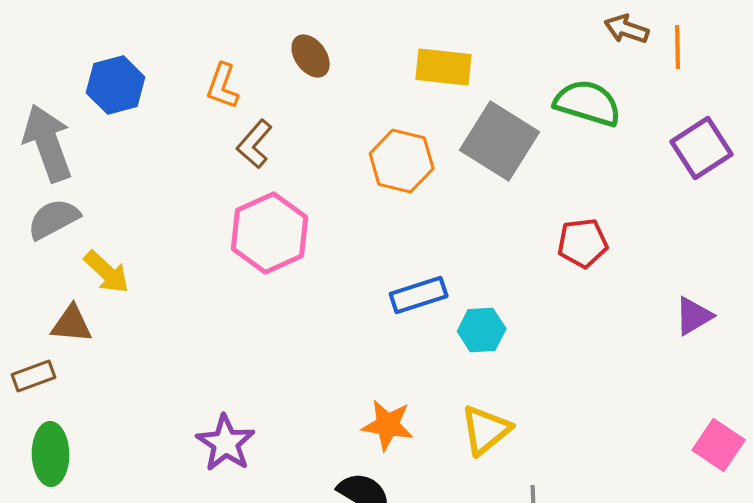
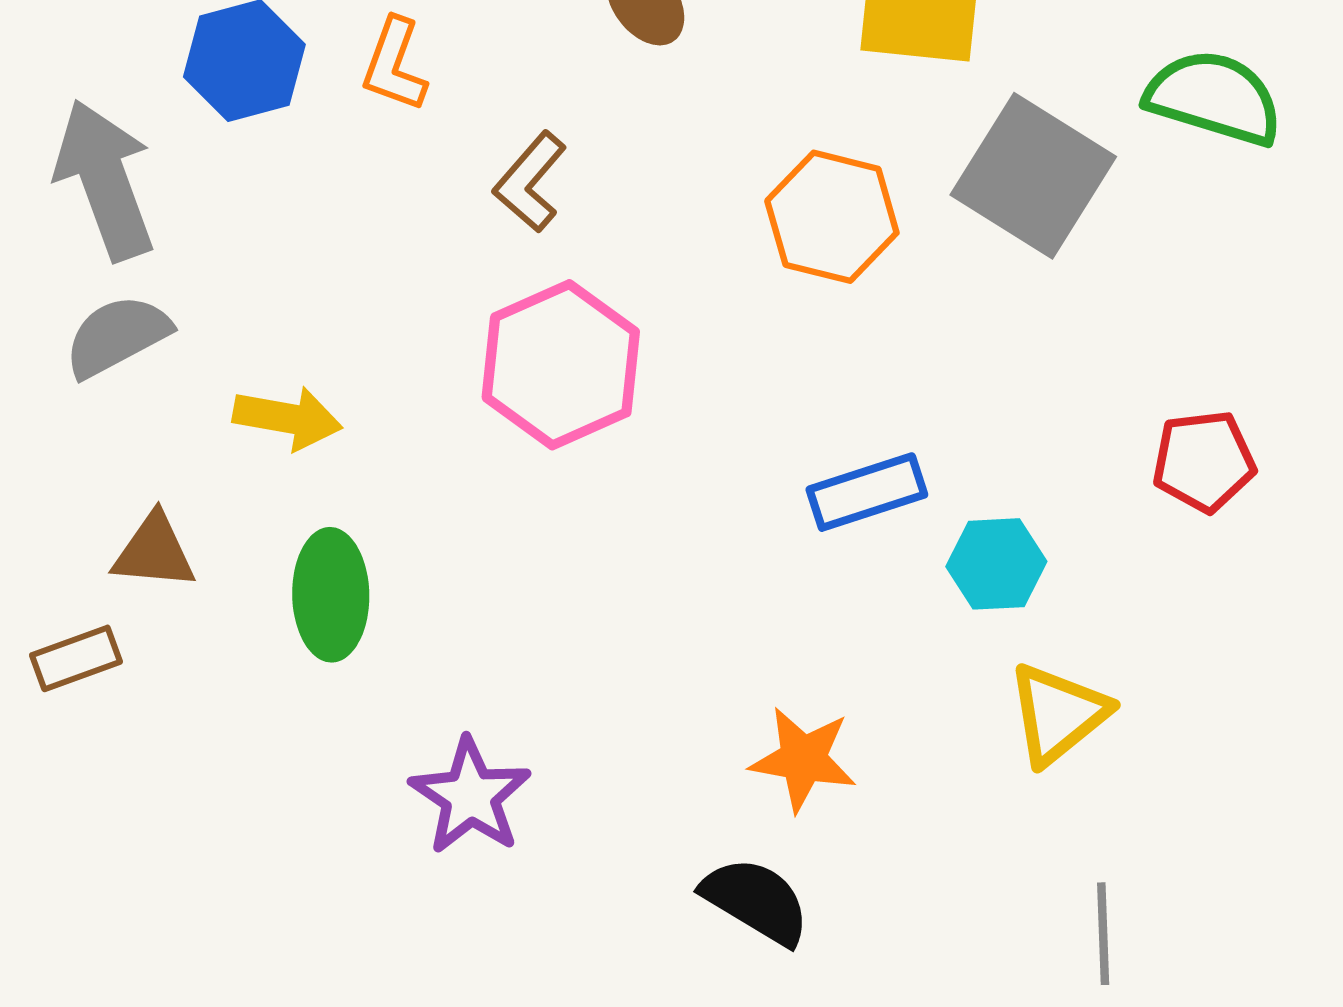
orange L-shape: (223, 86) -> (394, 65), moved
red pentagon: (583, 243) -> (1204, 461), moved
yellow arrow: (107, 272) -> (288, 418), moved, turned -33
yellow triangle: (486, 430) -> (1058, 714), moved
green ellipse: (51, 454) -> (331, 595), moved

